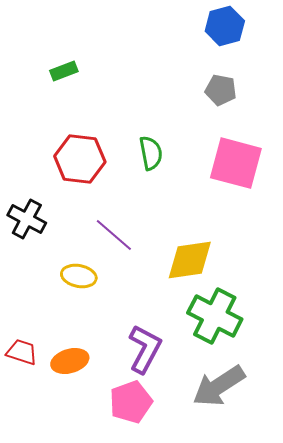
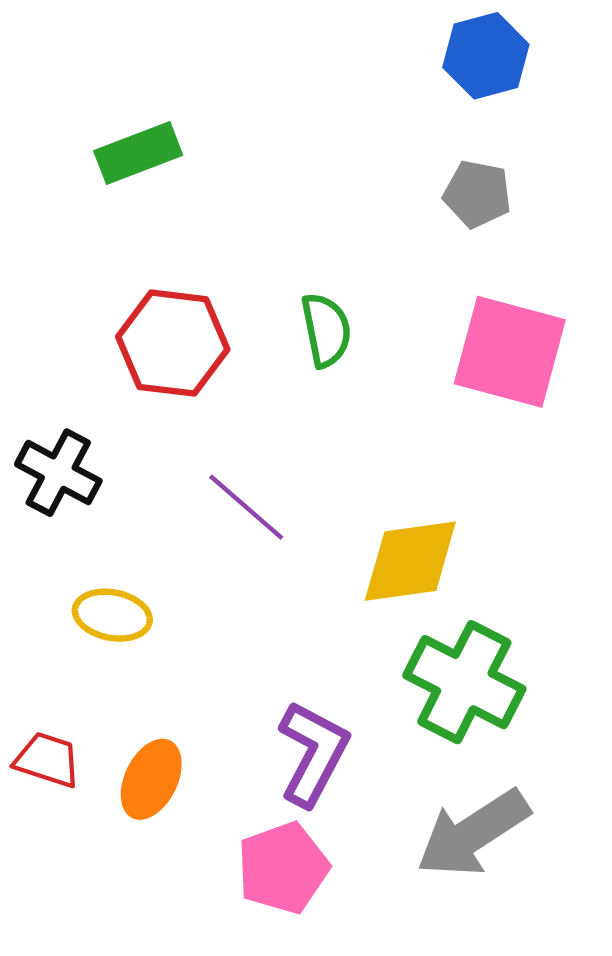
green rectangle: (64, 71) -> (138, 153), size x1.4
yellow ellipse: (79, 276) -> (112, 615), moved
orange ellipse: (70, 361) -> (151, 779), turned -48

